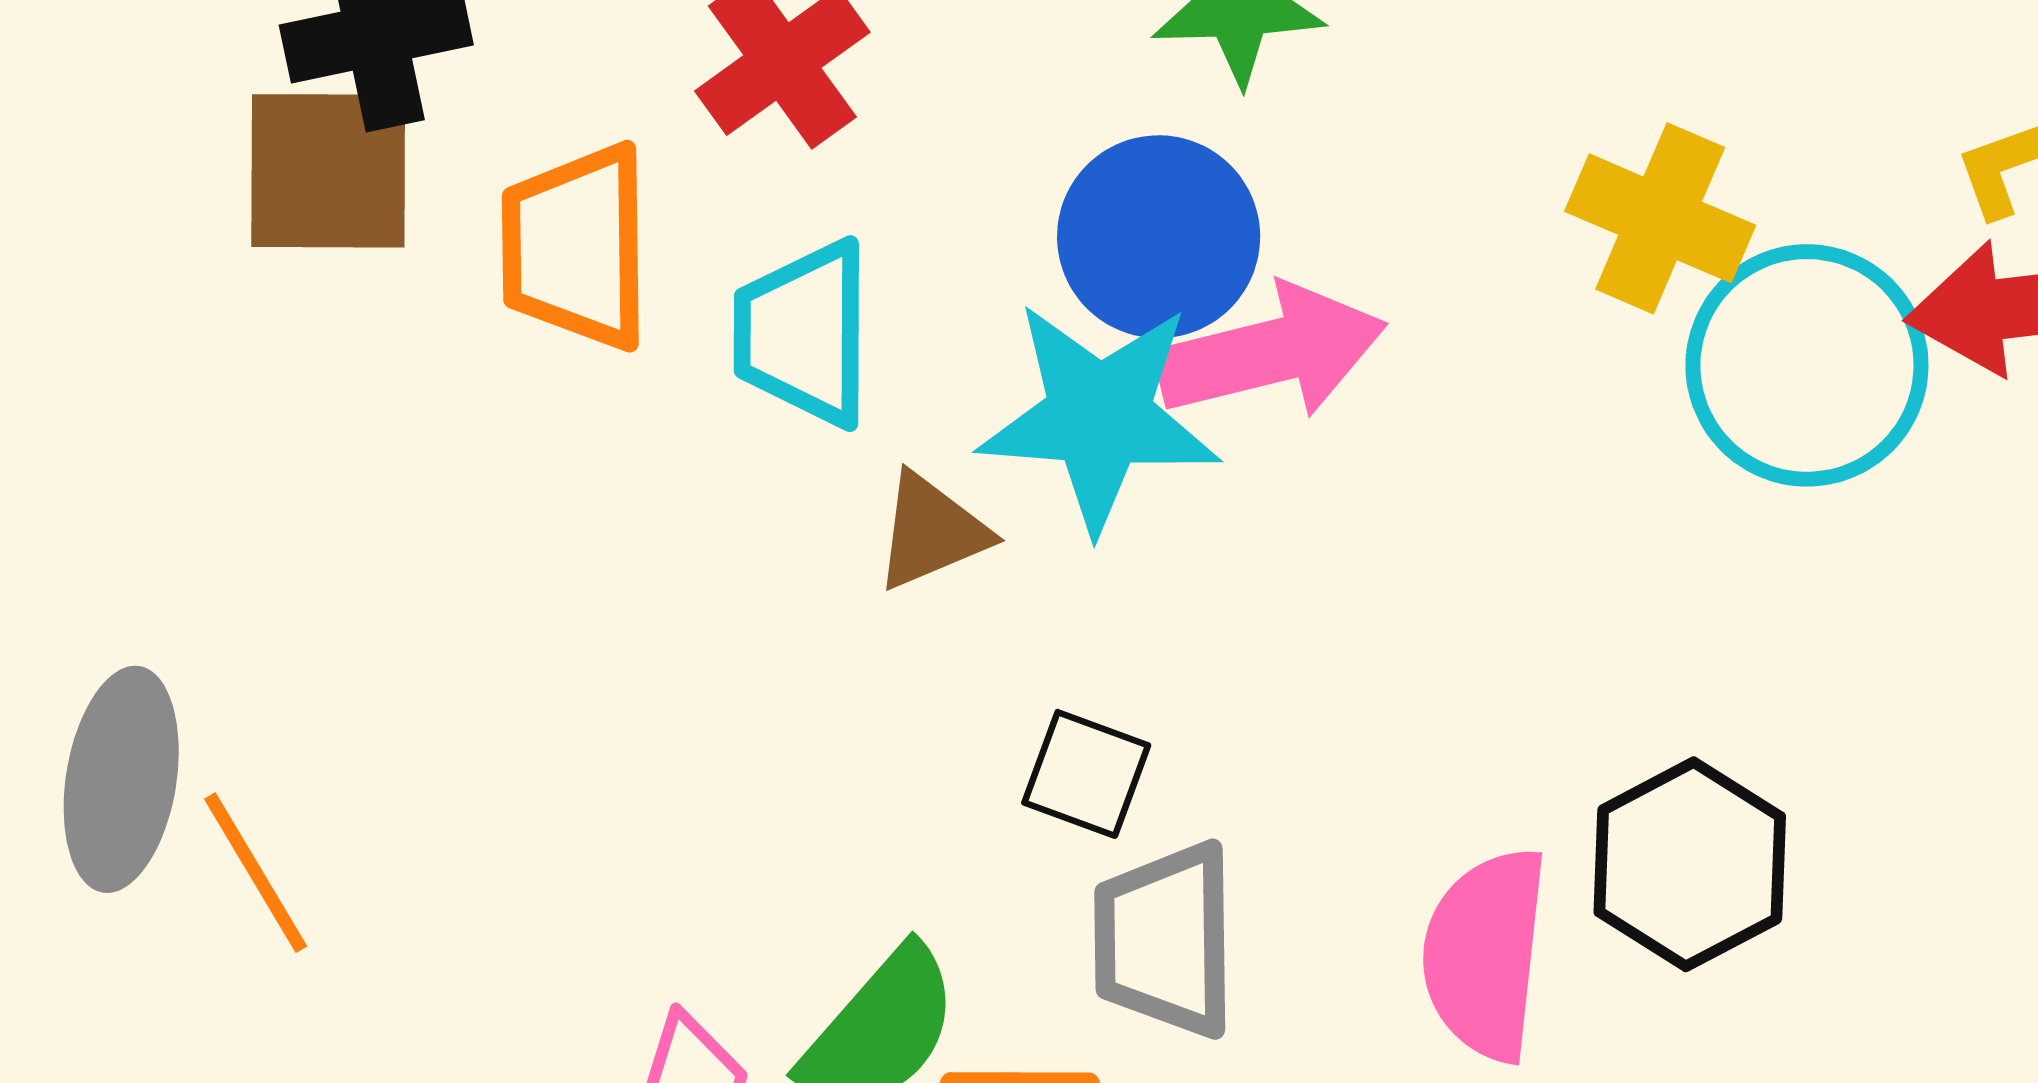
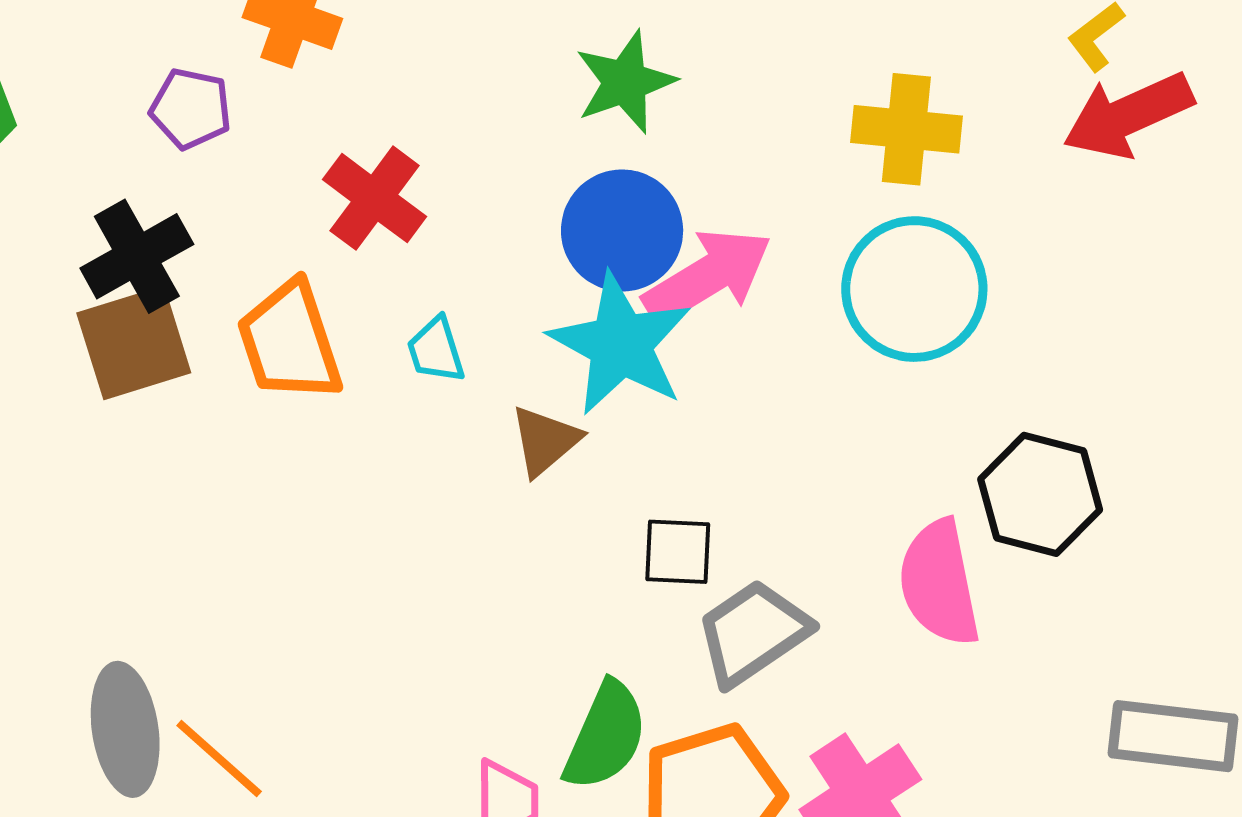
cyan trapezoid: (804, 333) -> (436, 350), size x0.6
cyan circle: (1807, 365) -> (914, 289), moved
cyan star: (1099, 416) -> (620, 344), turned -30
gray trapezoid: (1165, 940) -> (753, 633), turned 74

